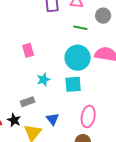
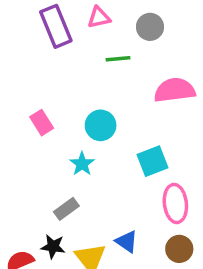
cyan circle: (78, 58) -> (101, 125), moved, size x0.7
cyan square: (73, 84) -> (152, 161), moved
blue triangle: (53, 119) -> (127, 242), moved

